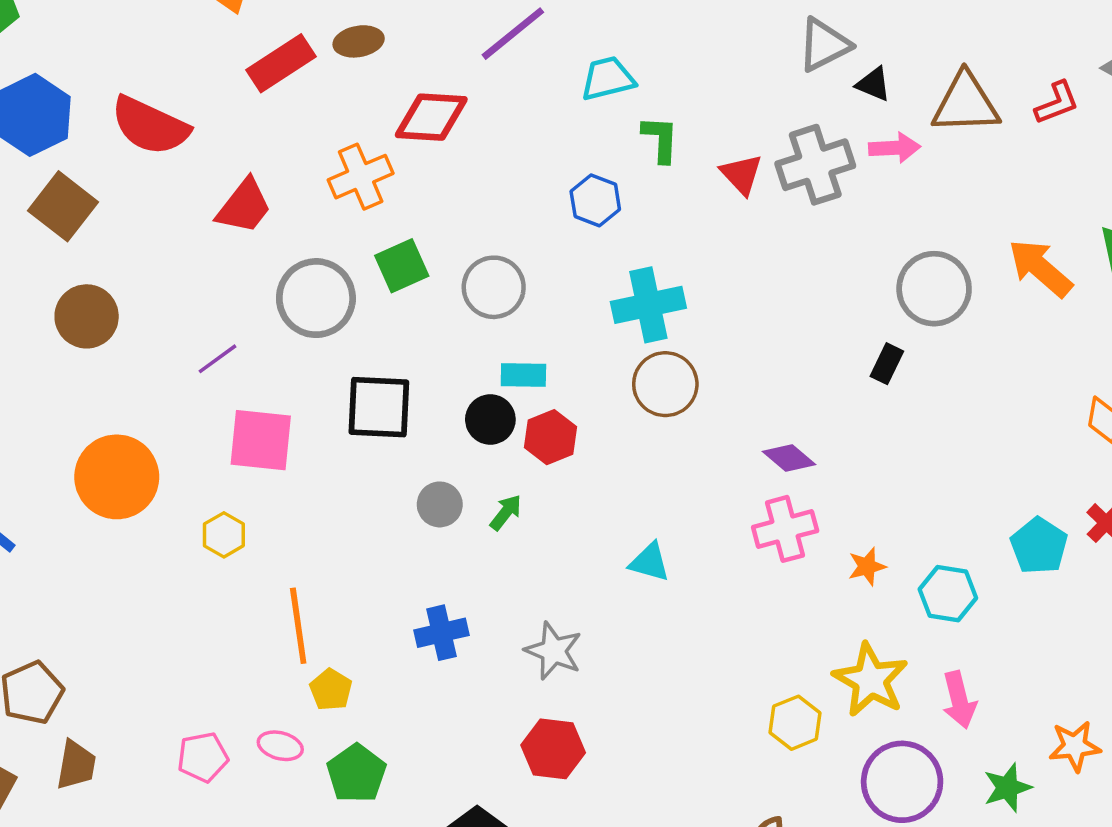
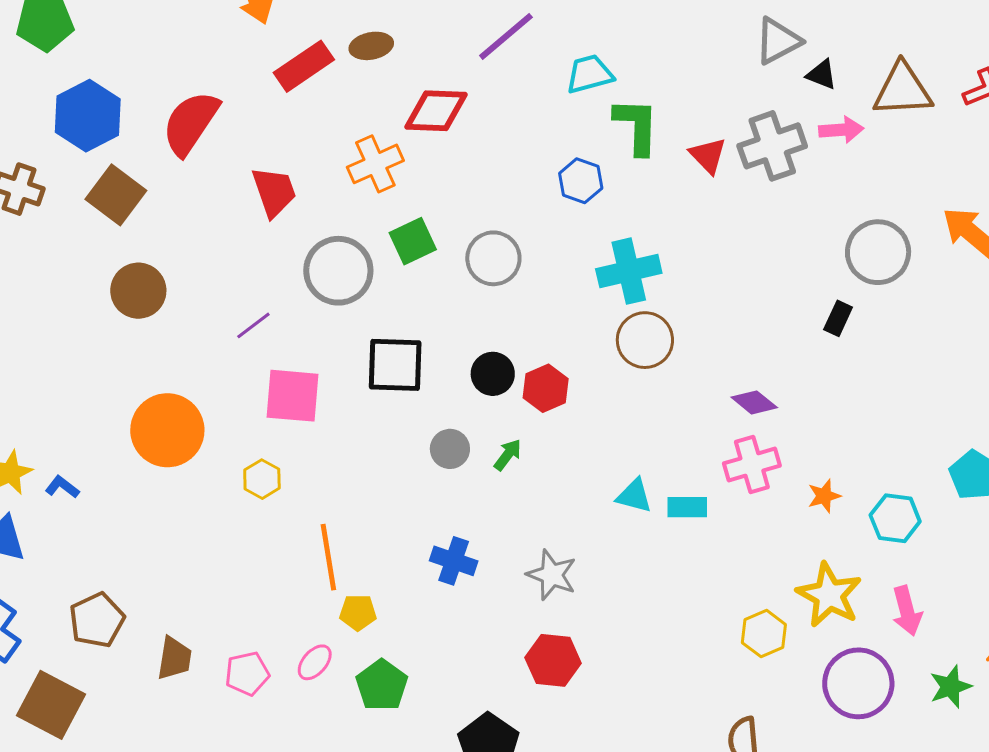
red semicircle: (150, 126) -> (191, 123), turned 100
green L-shape: (660, 139) -> (637, 126), size x1.4
red trapezoid: (244, 206) -> (274, 192), turned -56
cyan rectangle: (523, 375) -> (687, 507), moved
blue cross: (442, 633) -> (454, 561), turned 33
yellow pentagon: (331, 690) -> (358, 612), turned -30
pink ellipse: (280, 746) -> (315, 662), turned -63
brown trapezoid: (76, 765) -> (174, 658), moved

